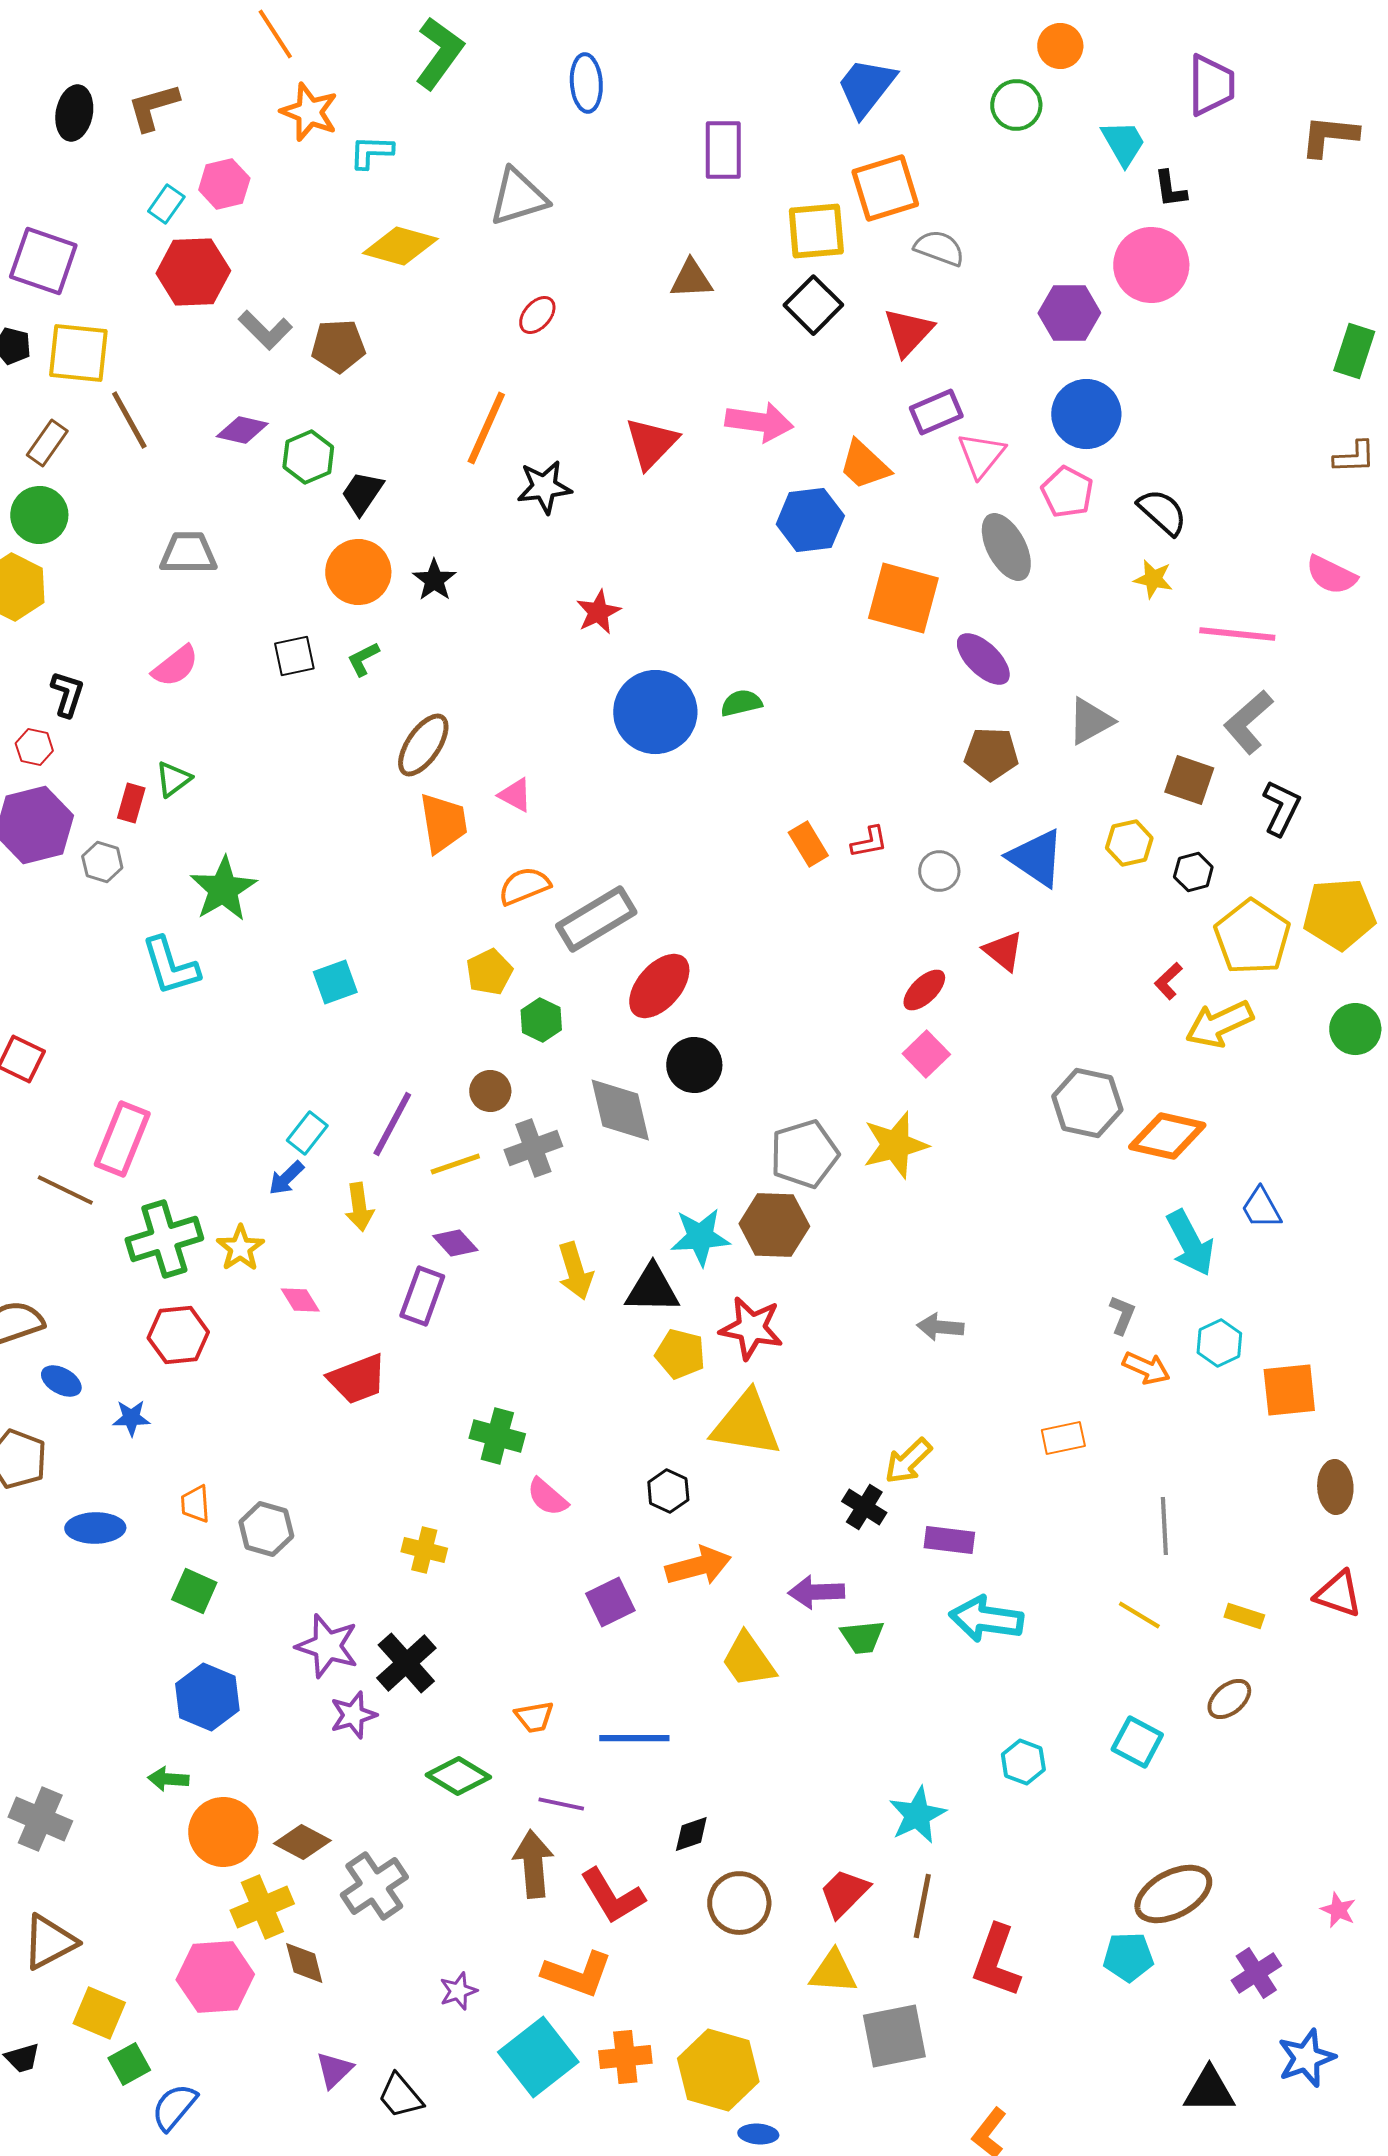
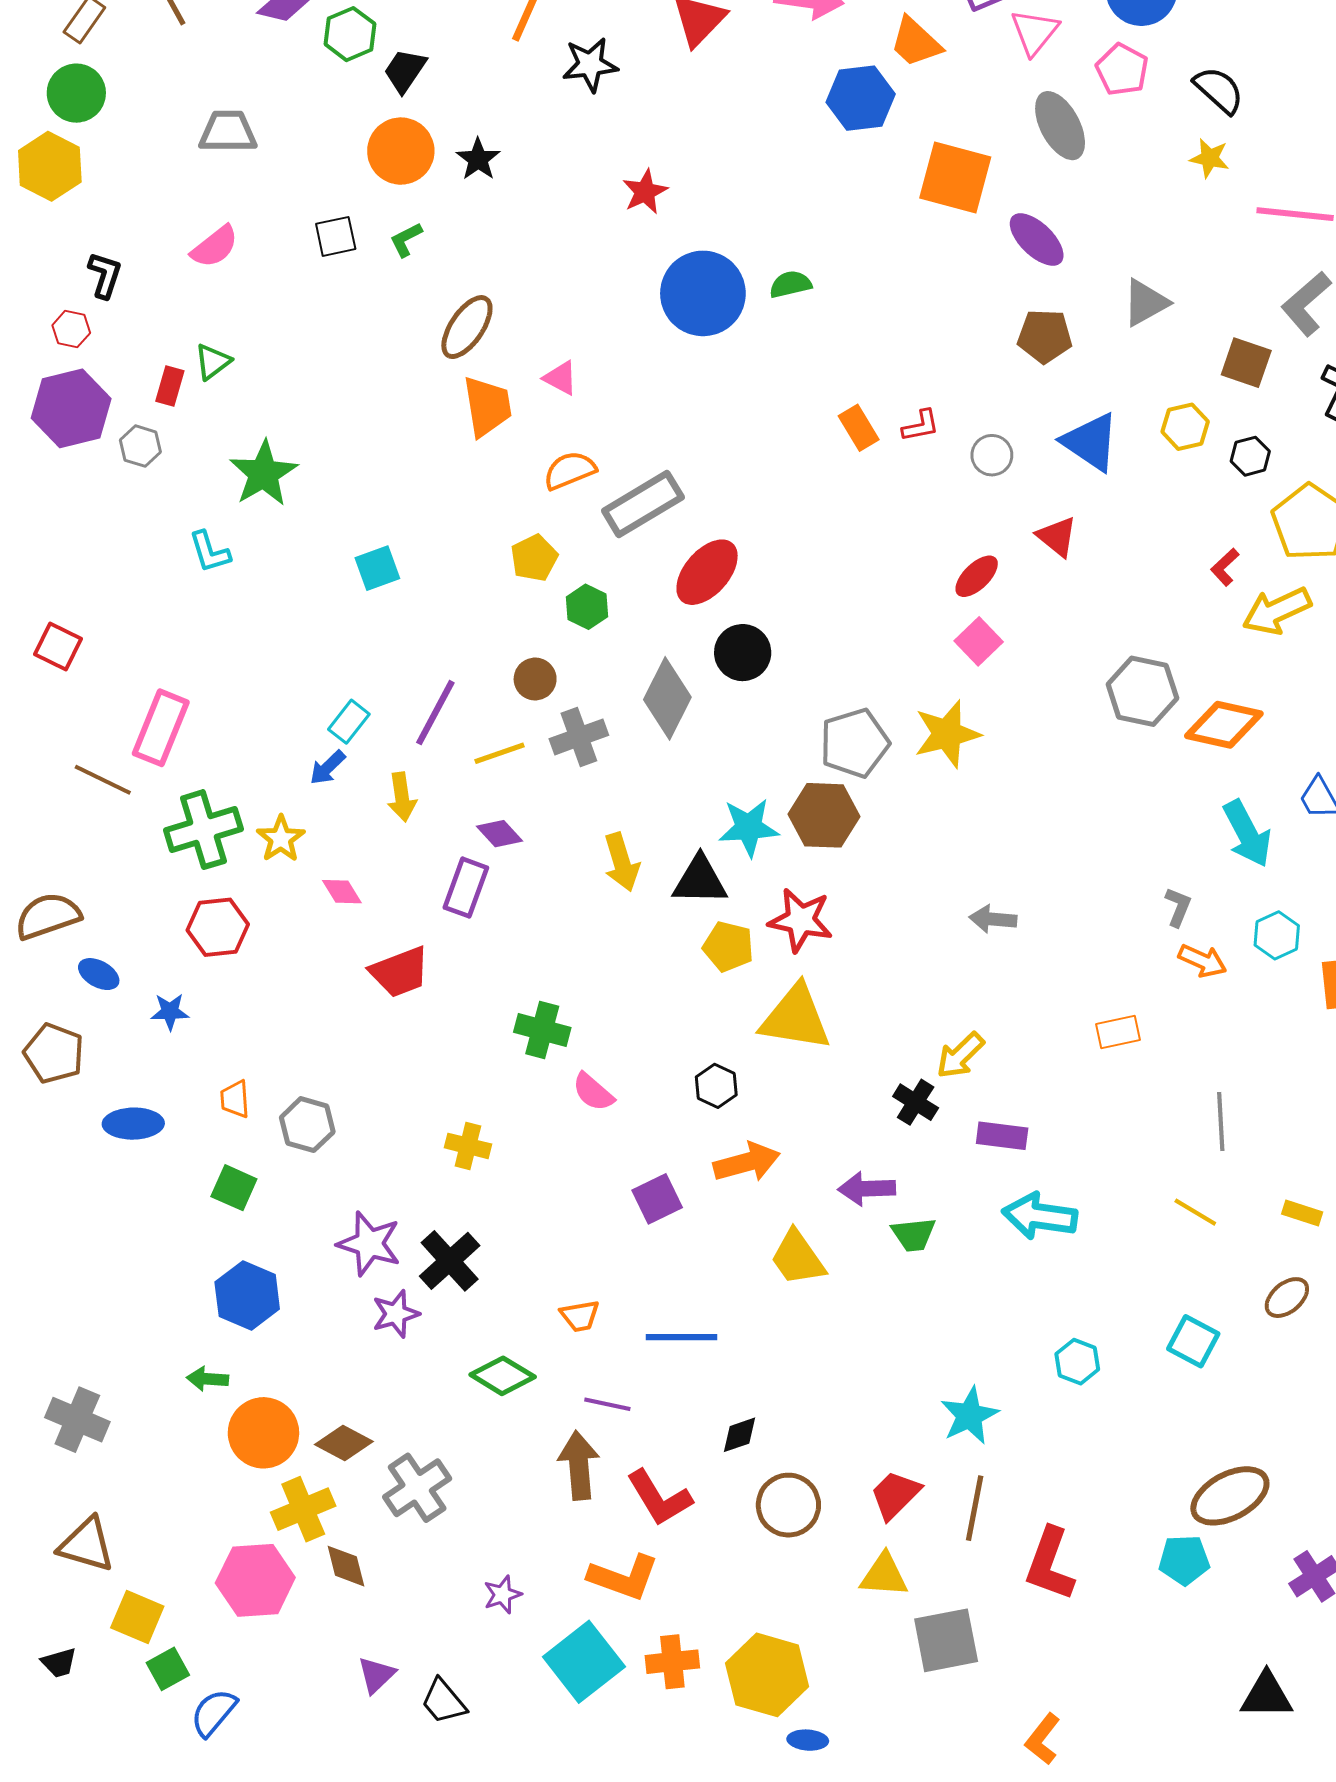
cyan L-shape: (170, 966) -> (210, 552), size x0.7
gray diamond: (620, 1110) -> (667, 698), turned 40
brown triangle: (49, 1942) -> (86, 1545), turned 44

